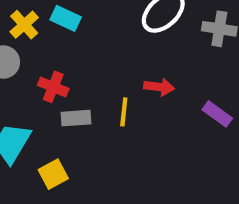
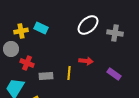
yellow cross: (24, 25) -> (21, 31), turned 32
red cross: (53, 87) -> (27, 63), moved

